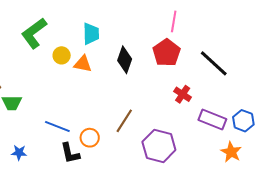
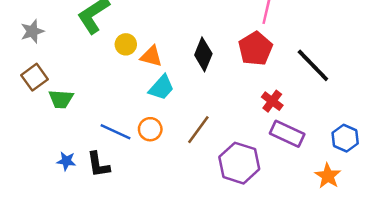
cyan trapezoid: (91, 34) -> (161, 88), moved, turned 40
purple rectangle: (212, 119) -> (287, 134), moved
orange circle: (90, 138) -> (150, 129), moved
black L-shape: (70, 153) -> (98, 165), moved

